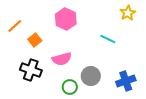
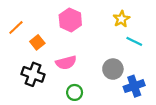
yellow star: (128, 13) -> (121, 19), moved
cyan line: (108, 39) -> (134, 41), moved
gray circle: (91, 76) -> (113, 69), moved

